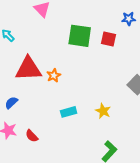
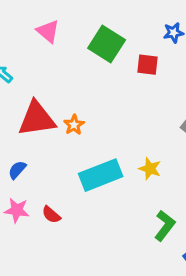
green square: (80, 36) -> (107, 44), moved, turned 30
cyan rectangle: (69, 112) -> (101, 175), size x1.8

